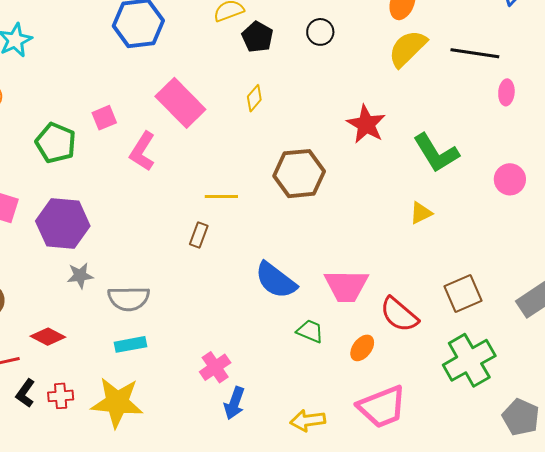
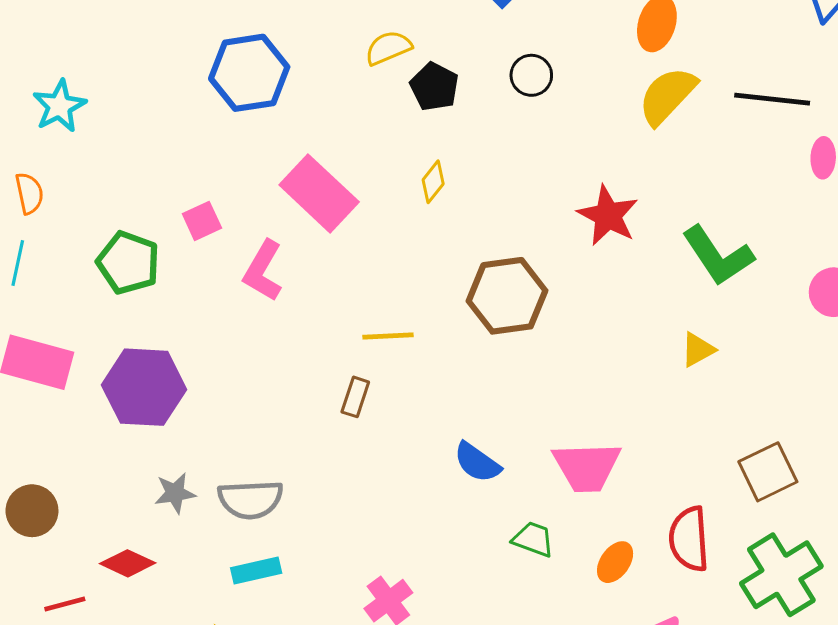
gray star: (80, 276) -> (175, 493), moved
blue semicircle: (276, 280) -> (477, 462), size x0.7
red semicircle: (399, 315) -> (689, 539), moved, turned 48

